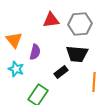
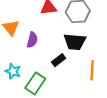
cyan star: (16, 69) -> (13, 71), moved

